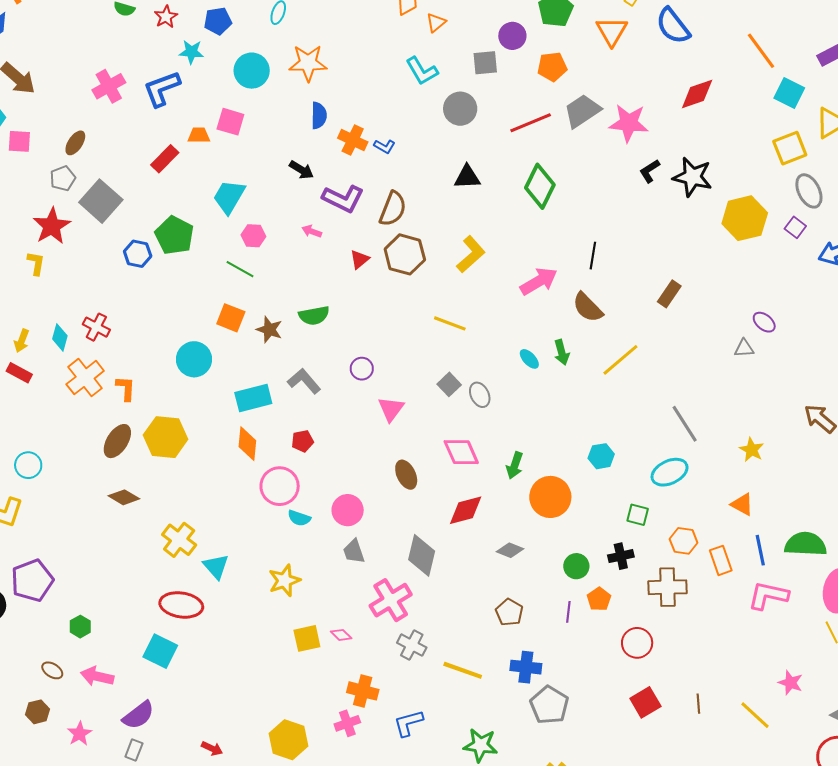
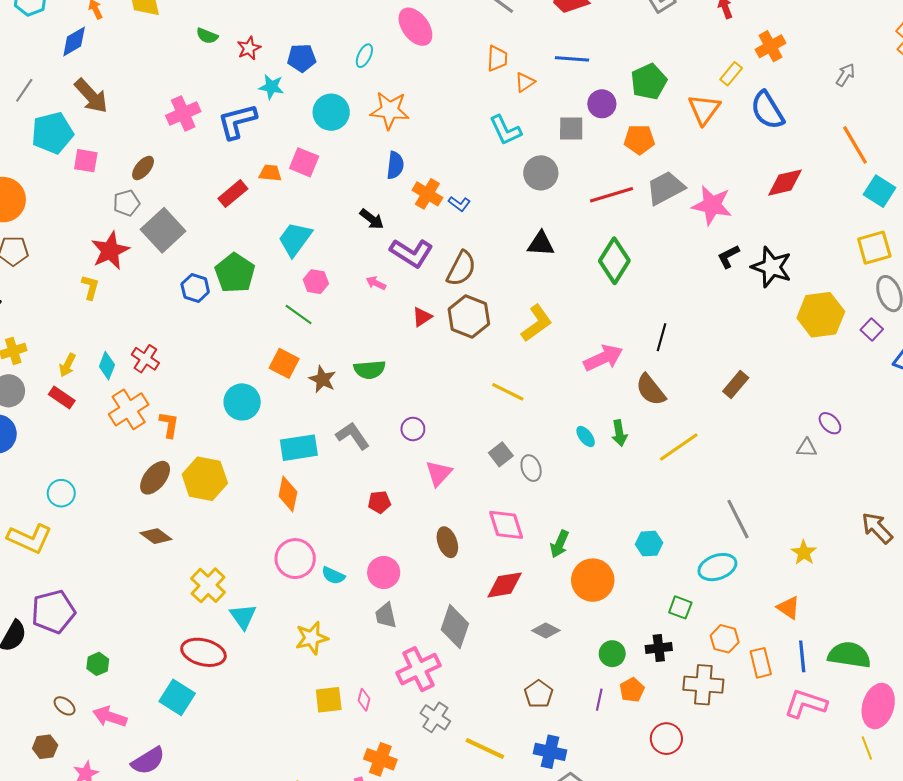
red pentagon: (303, 441) -> (379, 502), moved
pink circle: (280, 486) -> (295, 559), moved
pink diamond: (341, 635) -> (364, 700), turned 55

